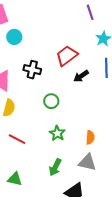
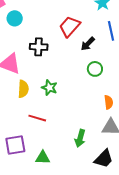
green circle: (51, 101) -> (95, 69), moved
green star: (57, 133) -> (49, 88), moved

